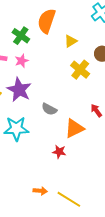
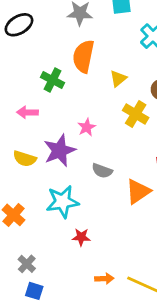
pink star: (22, 61) -> (87, 127), moved
purple star: (19, 90) -> (60, 151), turned 30
red star: (59, 152) -> (81, 237), moved

